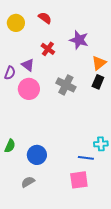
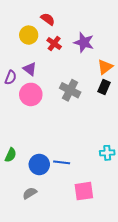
yellow circle: (16, 23) -> (29, 35), moved
red cross: (48, 49) -> (54, 44), moved
blue line: (86, 158) -> (62, 162), moved

